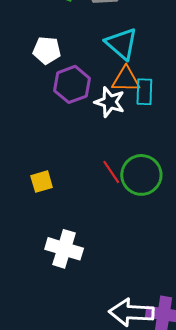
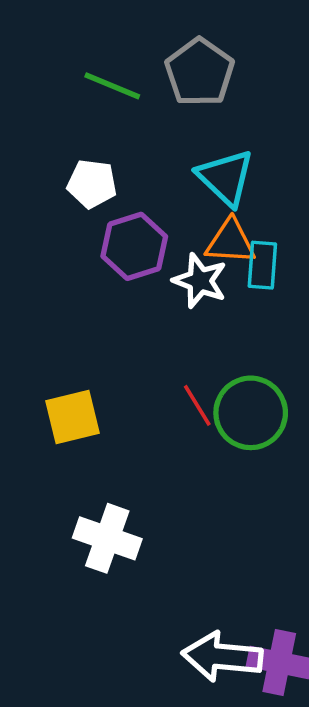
yellow square: (42, 182) -> (72, 417), size x1.4

